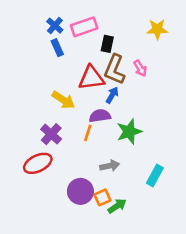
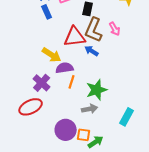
blue arrow: (112, 95) -> (92, 51), turned -88
purple semicircle: (100, 116) -> (65, 68), moved
green star: (129, 132) -> (97, 90), moved
orange square: (102, 197) -> (84, 135), turned 32

